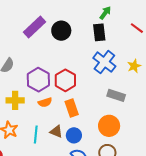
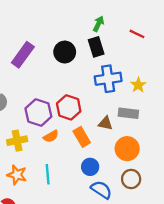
black circle: (61, 31) -> (65, 52), moved
blue cross: (104, 62) -> (108, 79), turned -35
yellow star: (134, 66) -> (138, 85), moved
brown triangle: (56, 132) -> (105, 123), moved

